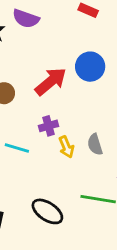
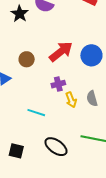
blue circle: (90, 67) -> (91, 55), moved
cyan line: (17, 148) -> (36, 113), moved

